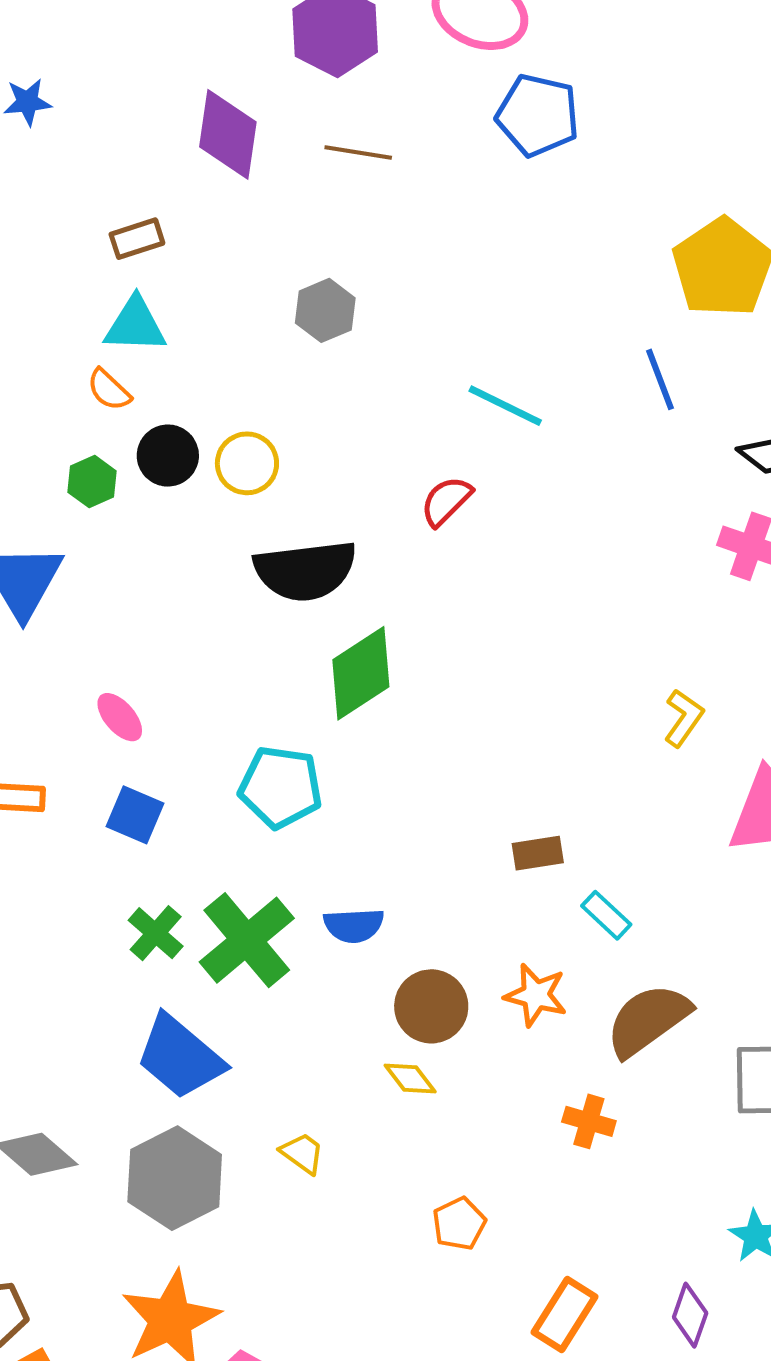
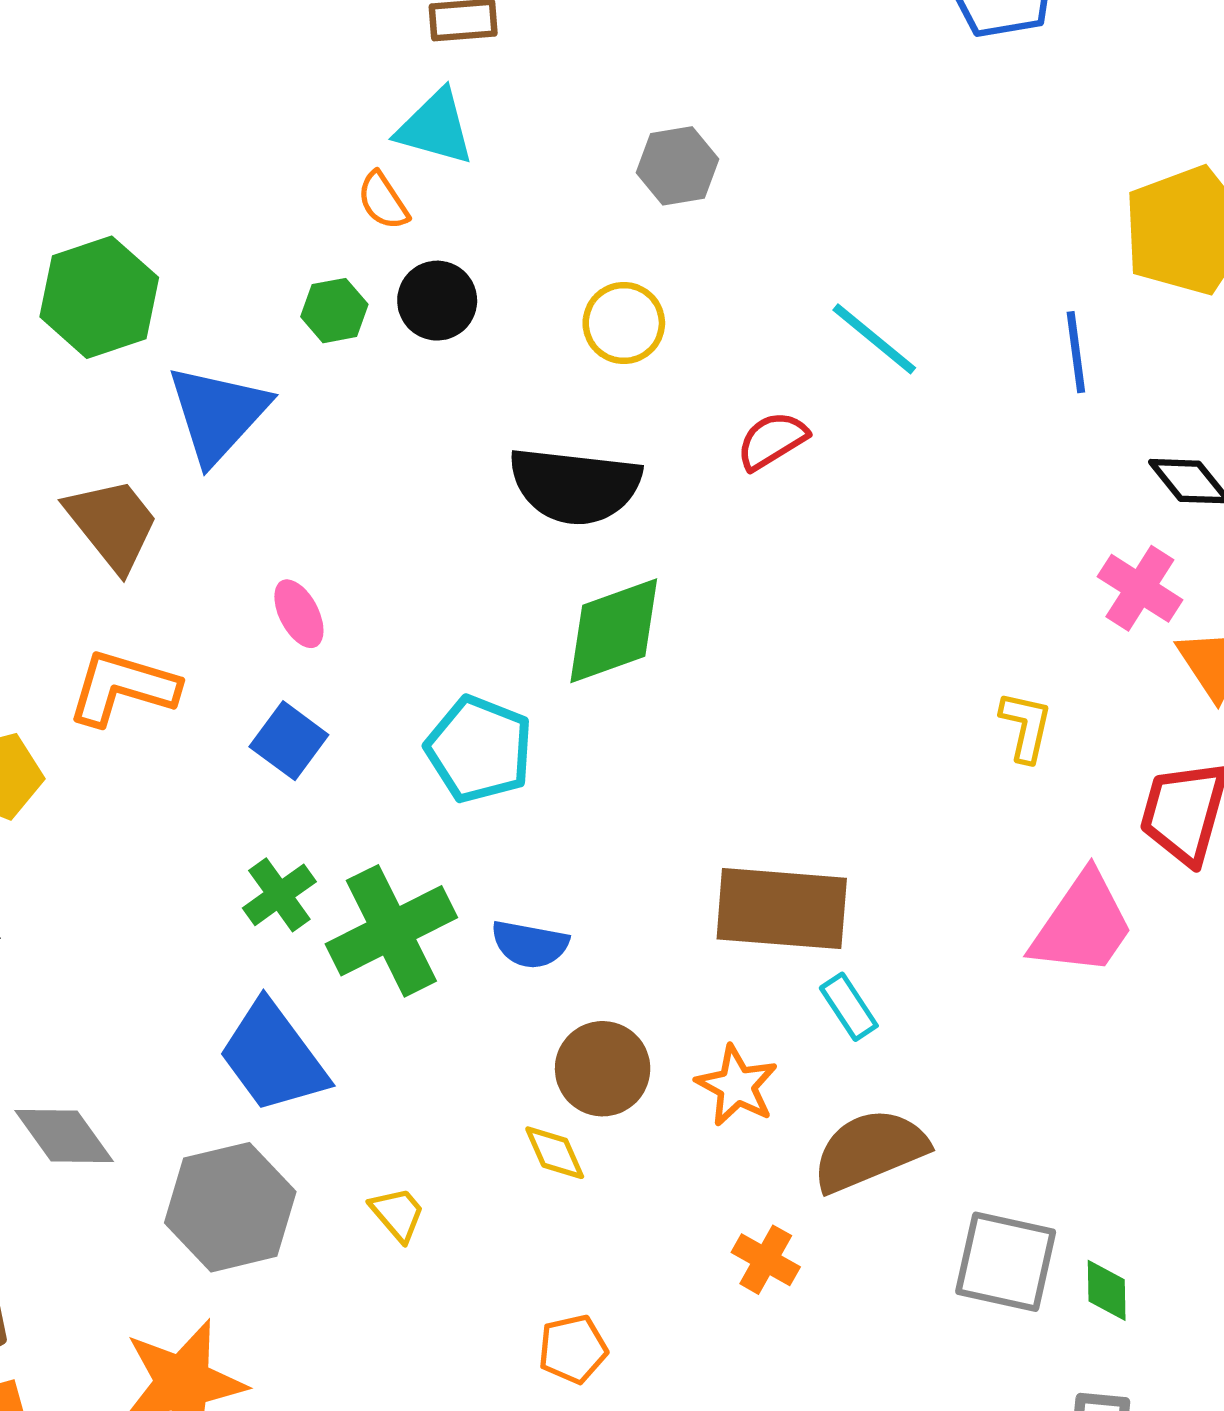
yellow circle: (247, 463) -> (624, 323), moved
yellow L-shape: (684, 718) -> (1026, 726), moved, turned -36
brown rectangle: (538, 853) -> (782, 909), size x2.0

